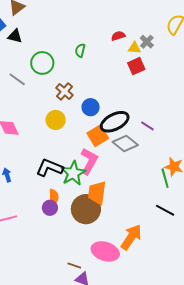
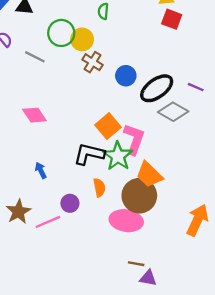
red square: (136, 66) -> (172, 19), turned -36
yellow circle: (56, 120) -> (82, 39), moved
orange square: (98, 136) -> (108, 126), moved
orange trapezoid: (97, 193) -> (149, 175), turned -45
purple circle: (50, 208) -> (70, 203), moved
pink ellipse: (105, 251) -> (126, 221), moved

